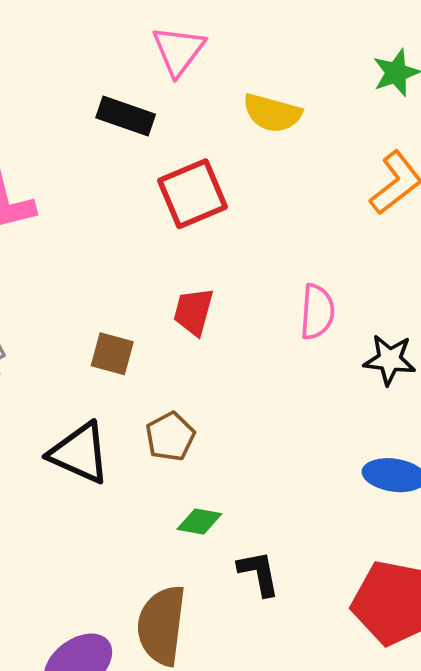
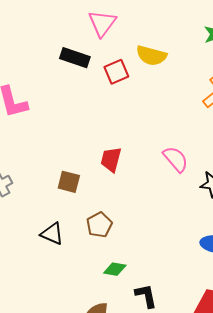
red square: (193, 194) -> (116, 72), moved, size x0.7
pink semicircle: (317, 312) -> (176, 159), turned -44
black triangle: (80, 453) -> (52, 234), size x0.7

